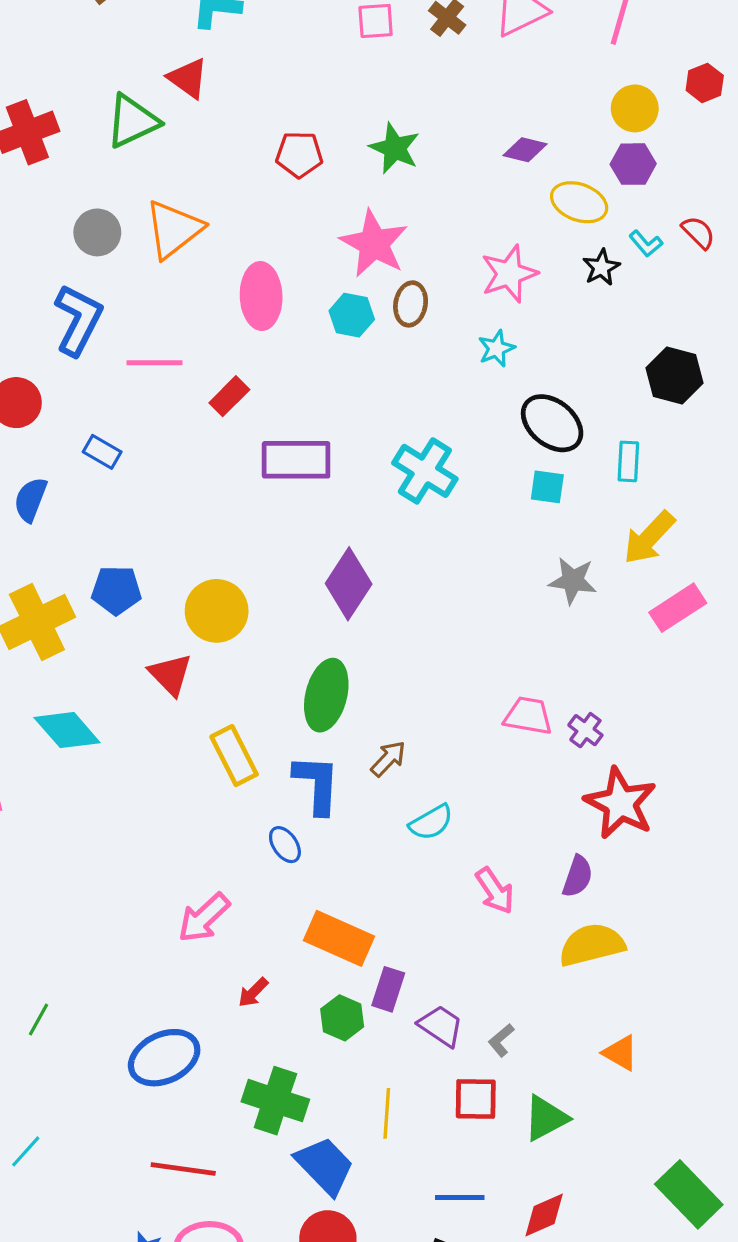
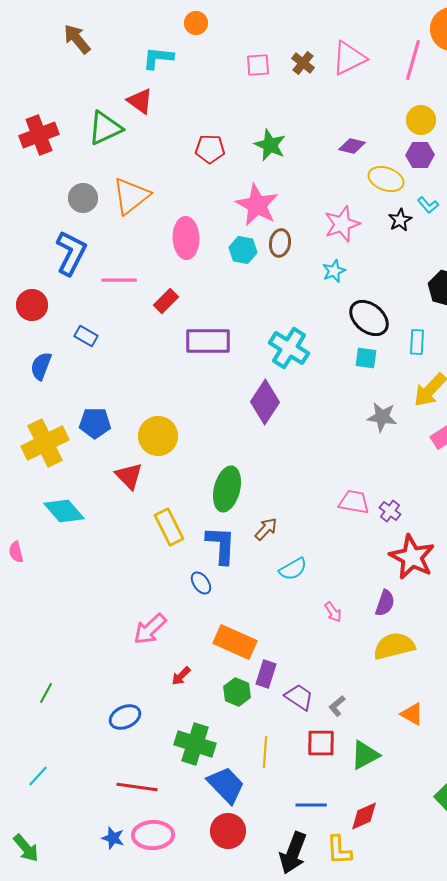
purple diamond: (349, 584) -> (265, 402), moved
pink arrow: (495, 891) -> (333, 612), size x0.7
blue ellipse: (164, 1058) -> (125, 717), size x0.7

